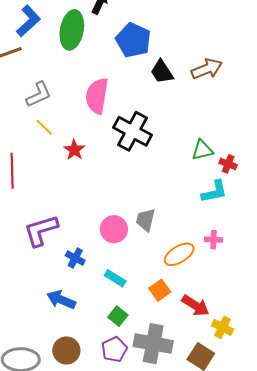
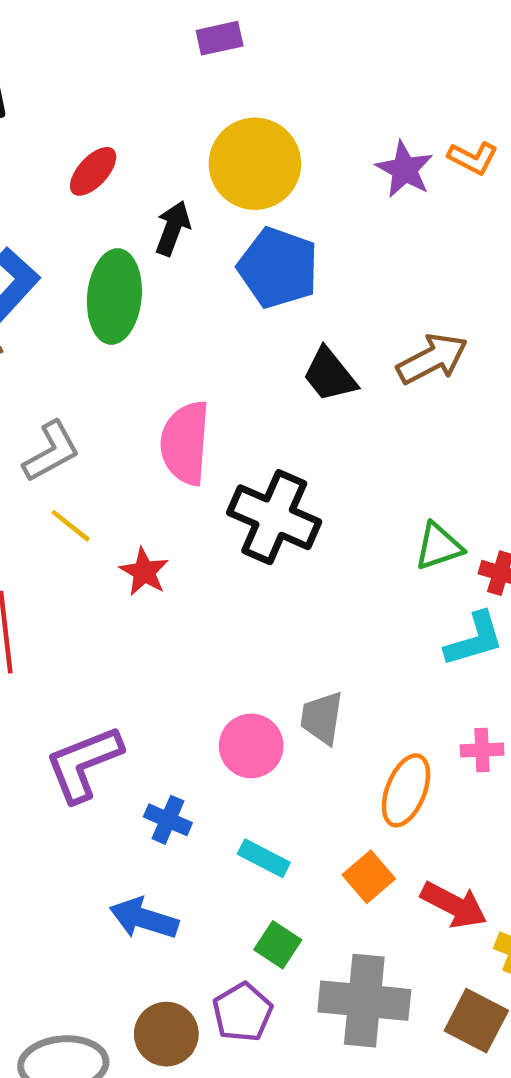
blue pentagon: (133, 40) -> (278, 268), moved
orange ellipse: (179, 254) -> (406, 790), turned -32
purple pentagon: (114, 349) -> (243, 1012), moved

